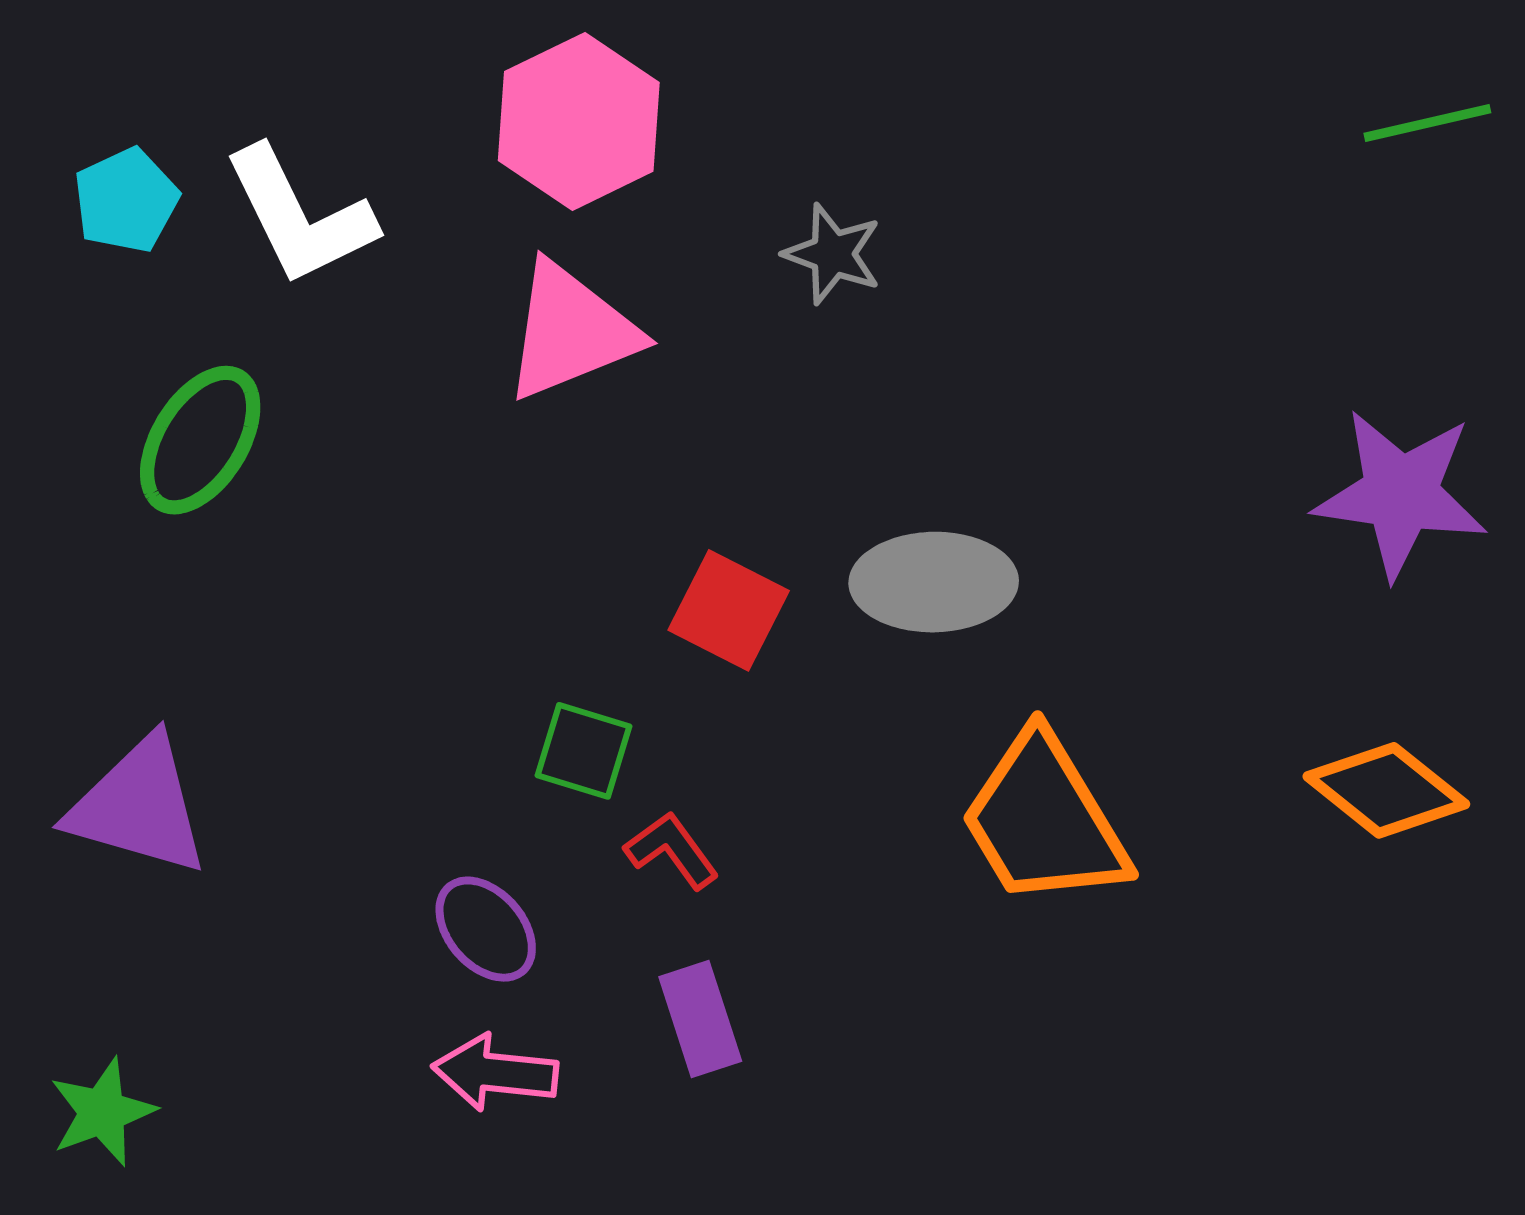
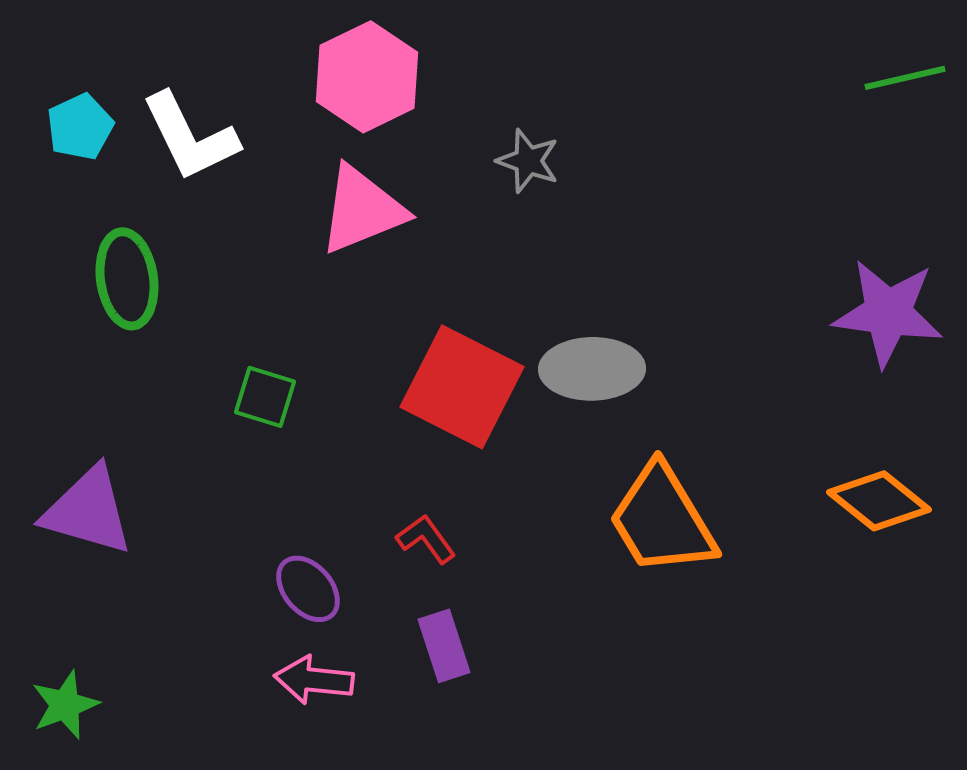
green ellipse: (200, 440) -> (127, 279), turned -40
red square: (729, 610) -> (462, 387), size x1.6
green square: (583, 751) -> (265, 397), moved

